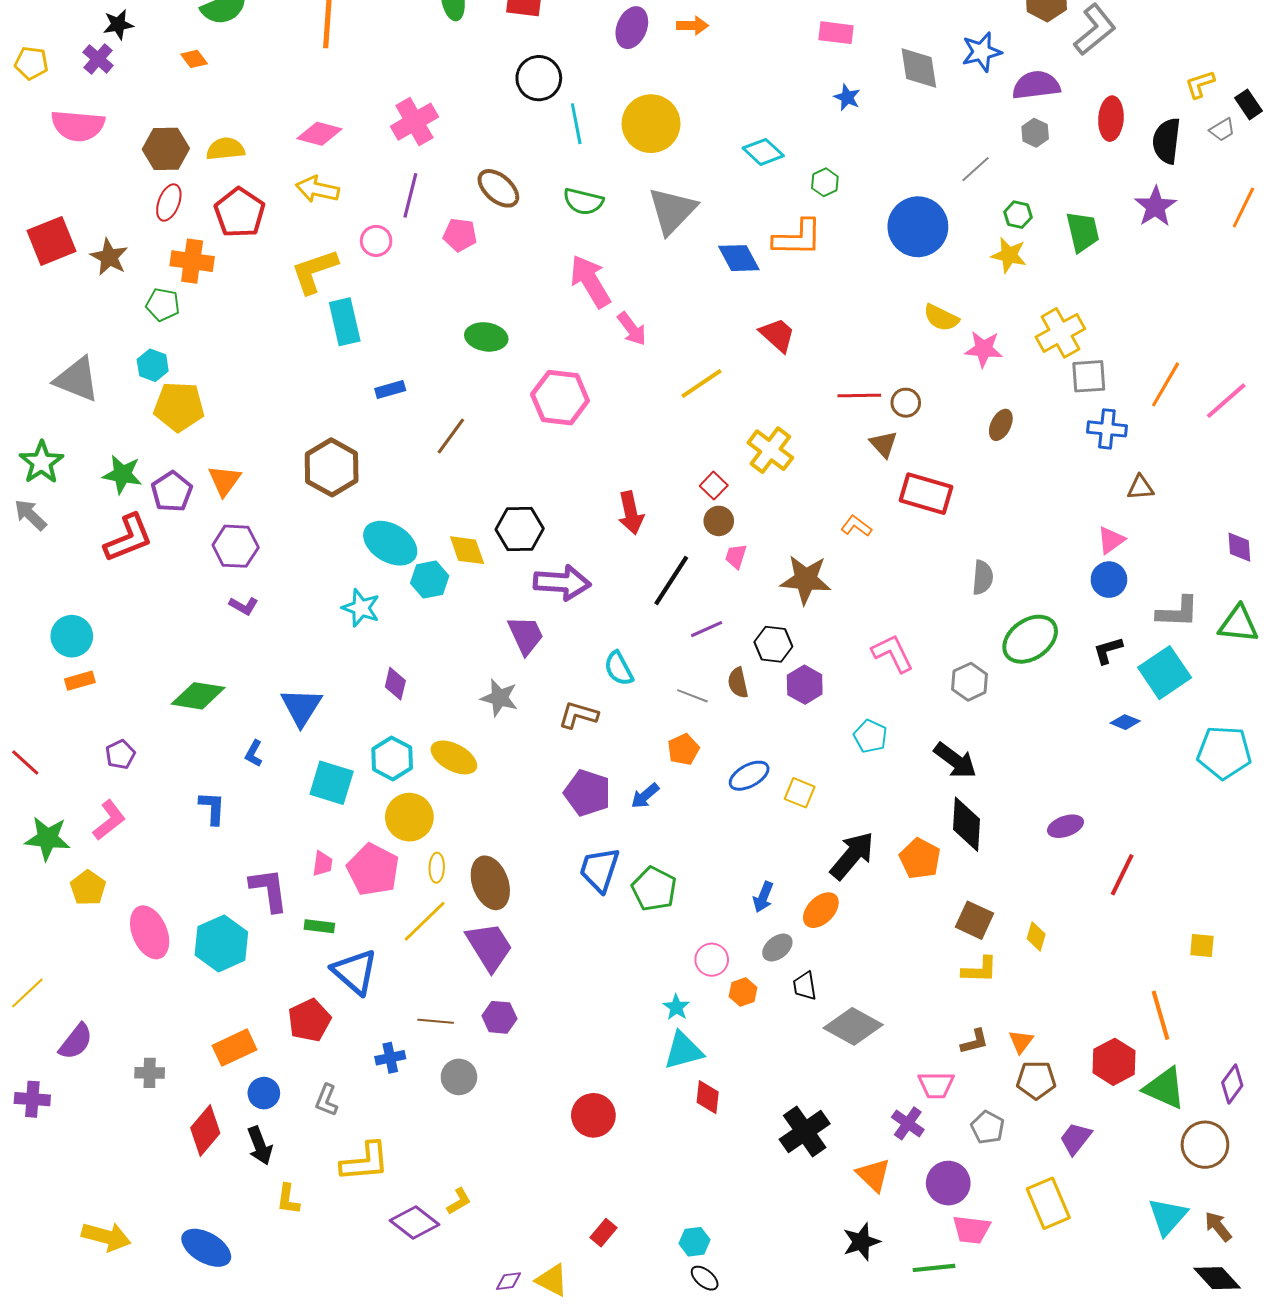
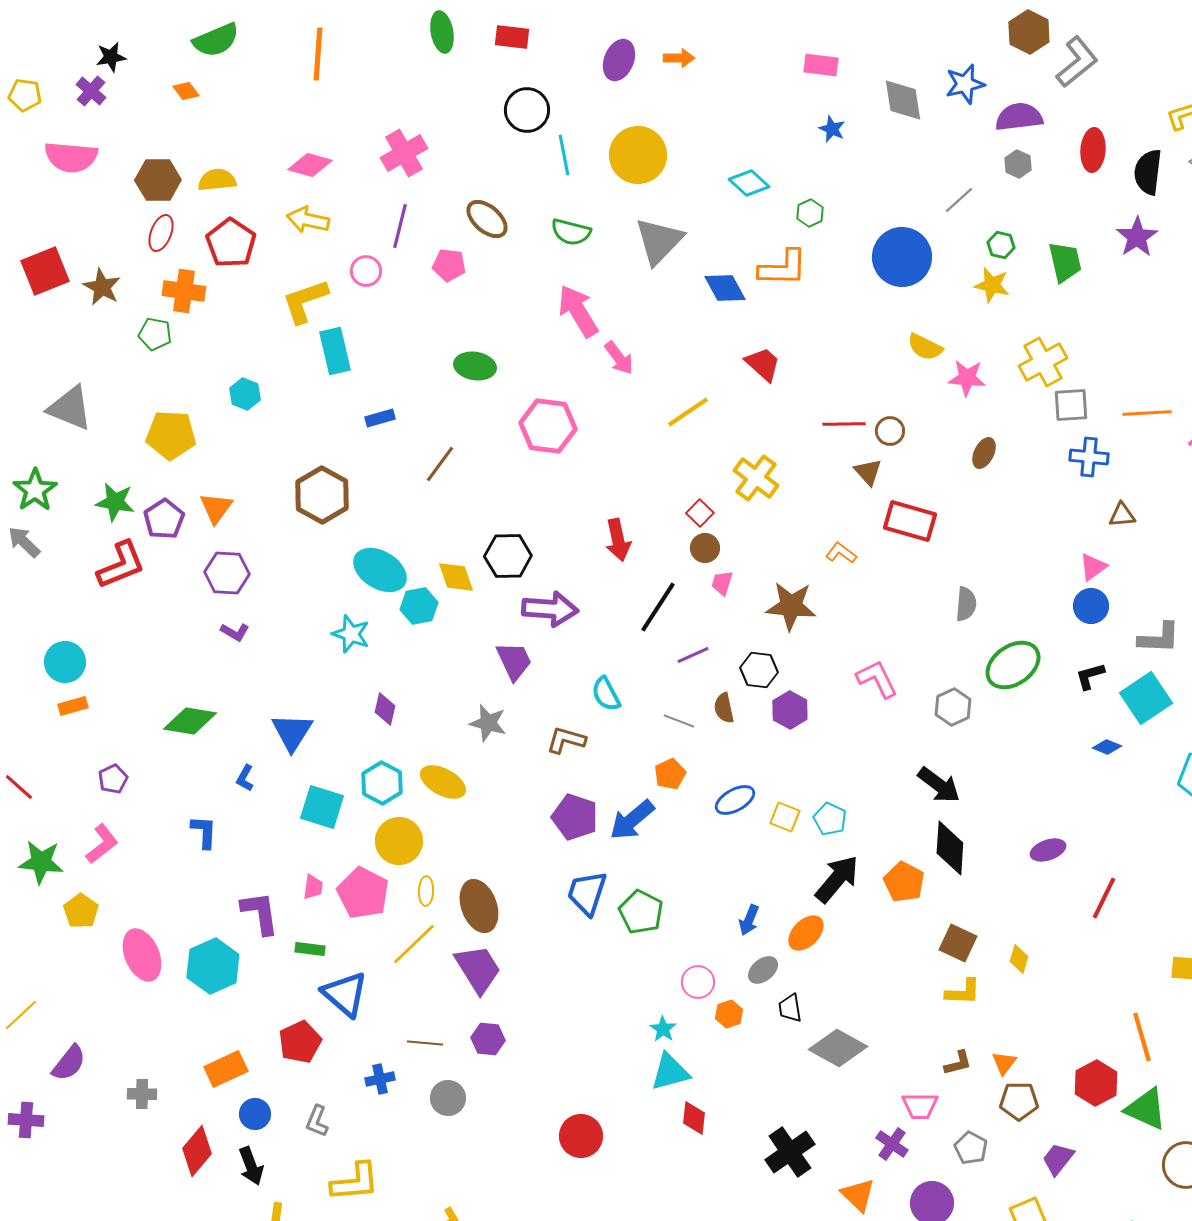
cyan hexagon: (153, 365) -> (245, 394), moved
orange line: (1166, 384) -> (1147, 413), turned 57
cyan pentagon: (870, 736) -> (830, 819), moved
blue arrow: (645, 796) -> (632, 820), size x1.6

